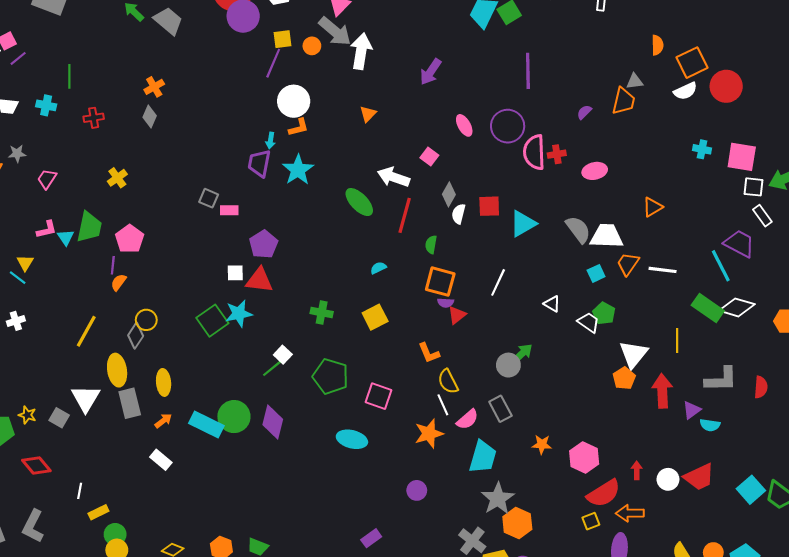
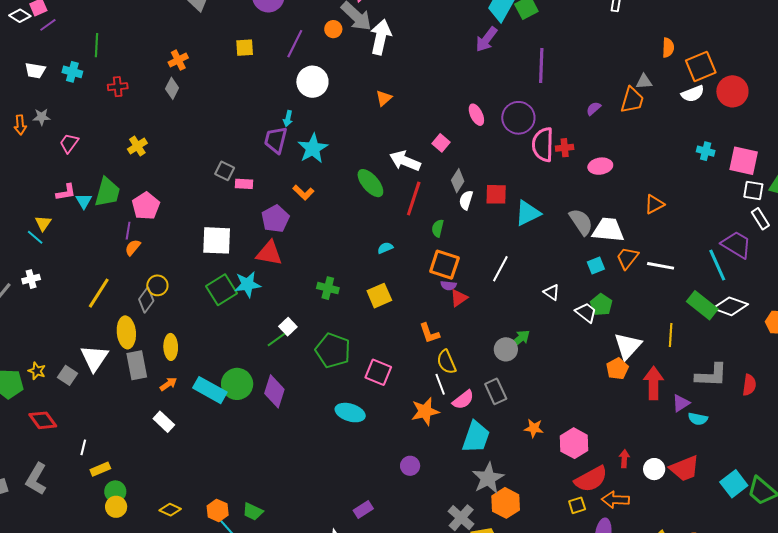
yellow square: (283, 39) -> (245, 48), moved
purple arrow: (431, 72) -> (486, 39), moved
orange L-shape: (299, 127) -> (303, 193), moved, turned 55
white square: (235, 273) -> (217, 240), moved, size x1.8

